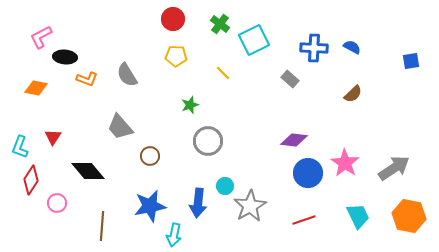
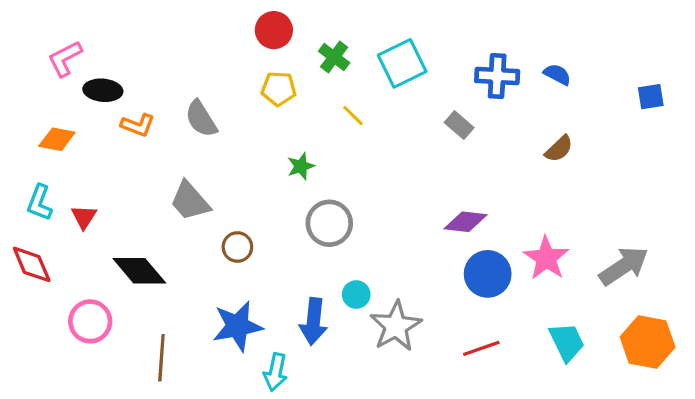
green cross: (220, 24) -> (334, 57), moved
cyan L-shape: (20, 147) -> (40, 203), moved
red diamond: (31, 180) -> (32, 264), moved, turned -56
pink circle: (57, 203) -> (90, 321), size x1.4

